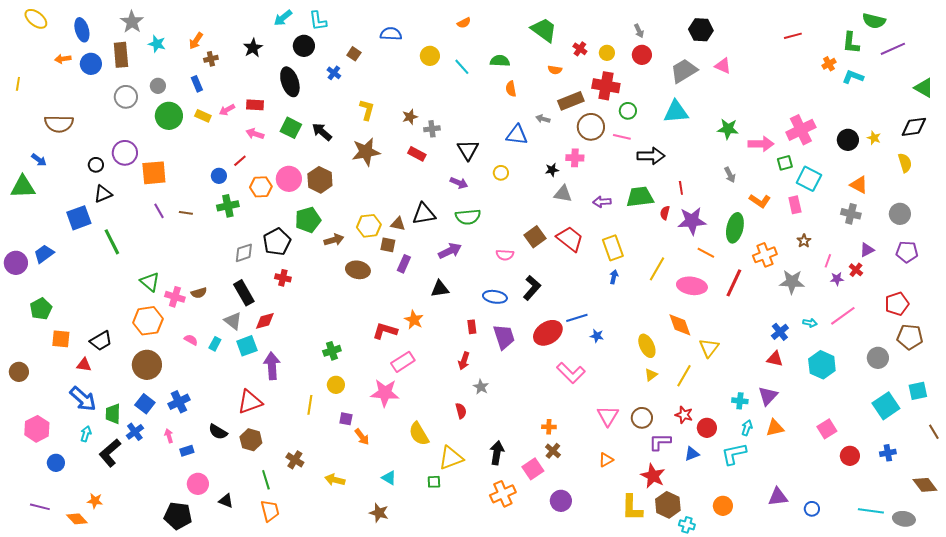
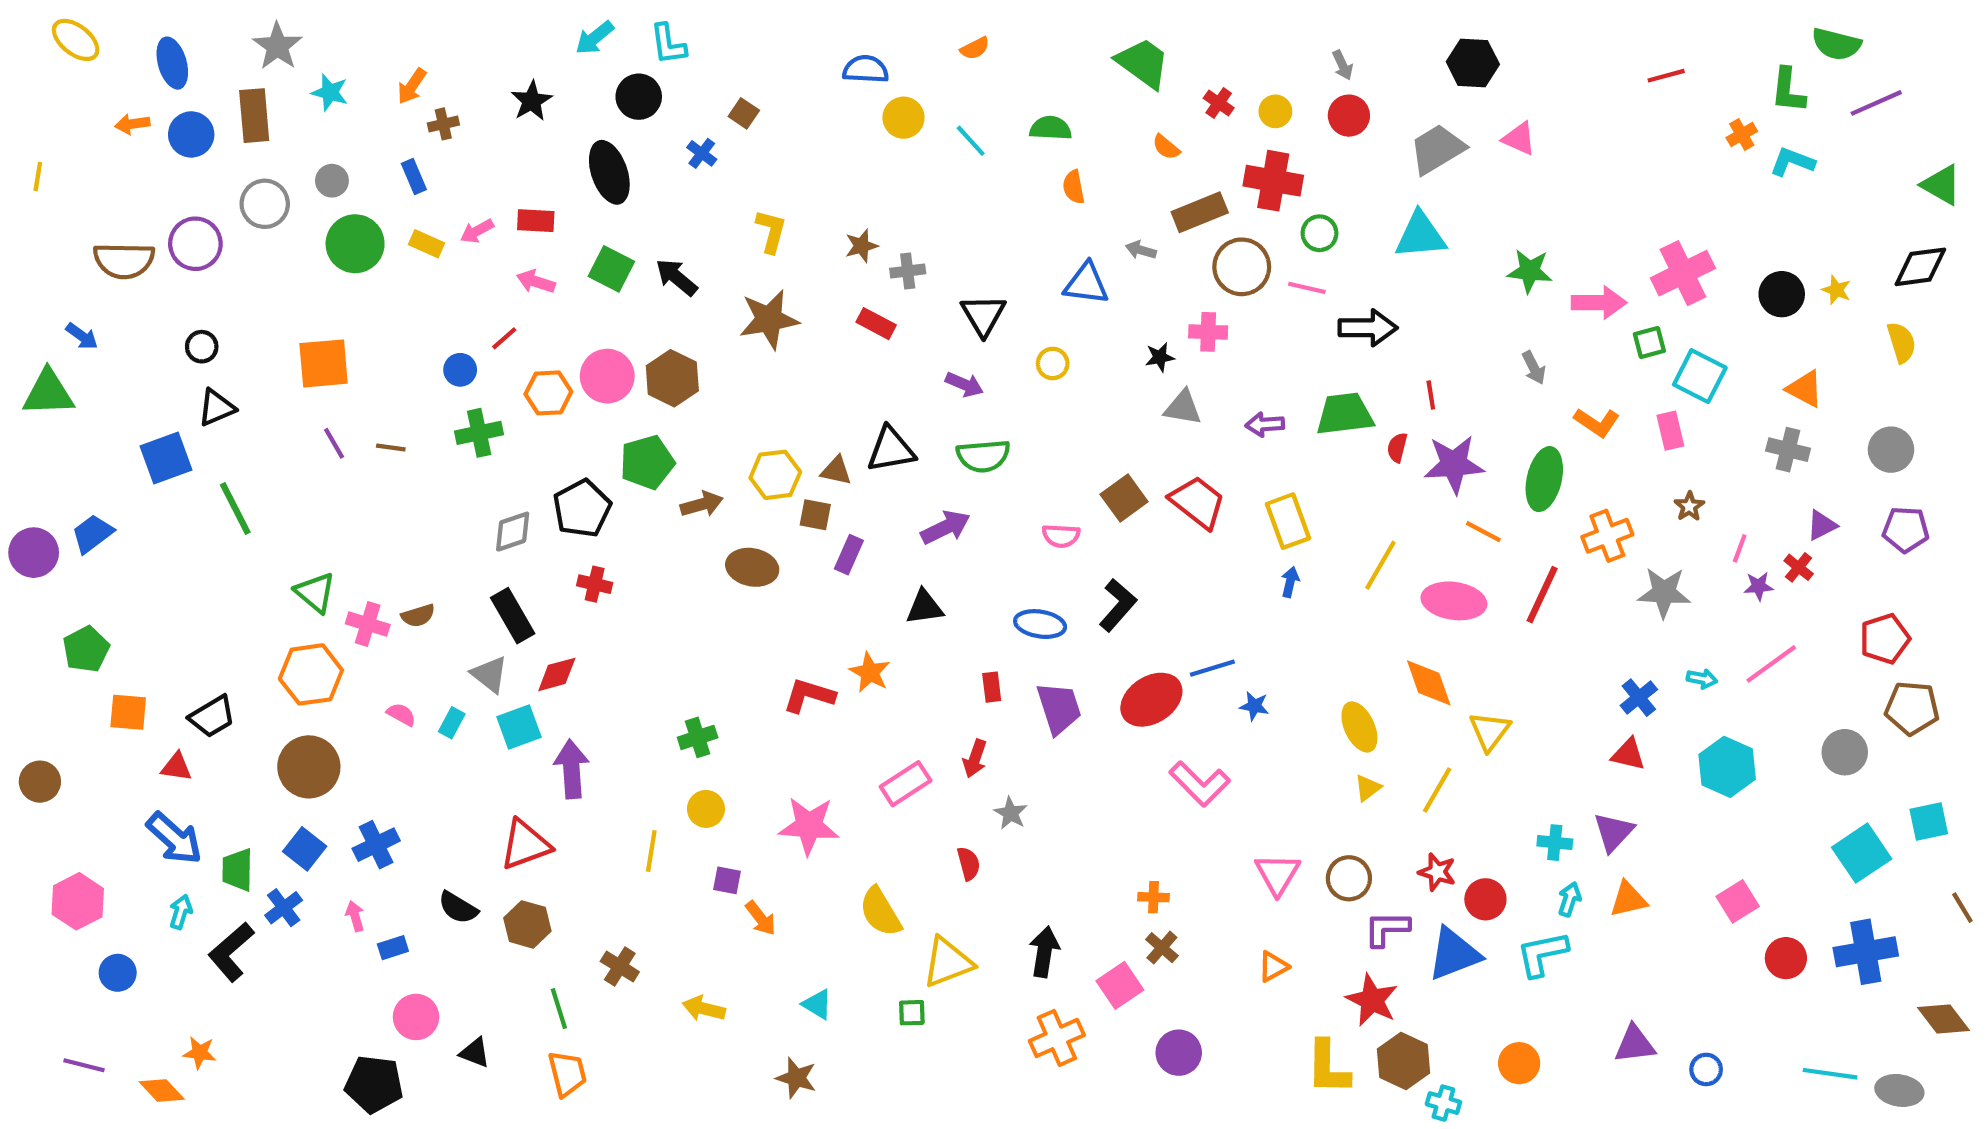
blue semicircle: (391, 34) -> (866, 69), moved
orange semicircle: (555, 70) -> (1166, 147), turned 32
purple circle: (125, 153) -> (195, 244), moved
pink rectangle: (403, 362) -> (906, 784), moved
blue cross: (888, 453) -> (1866, 952), size x1.8
blue triangle: (692, 454) -> (1454, 954), size x1.8

